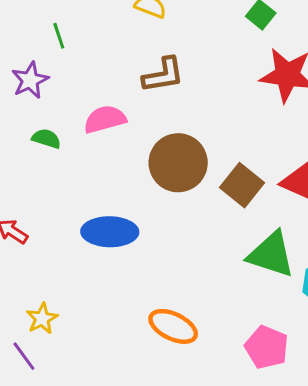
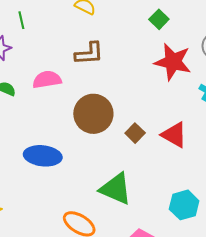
brown square: (242, 185) -> (135, 133), size x0.7
green triangle: (271, 254) -> (116, 189), moved

